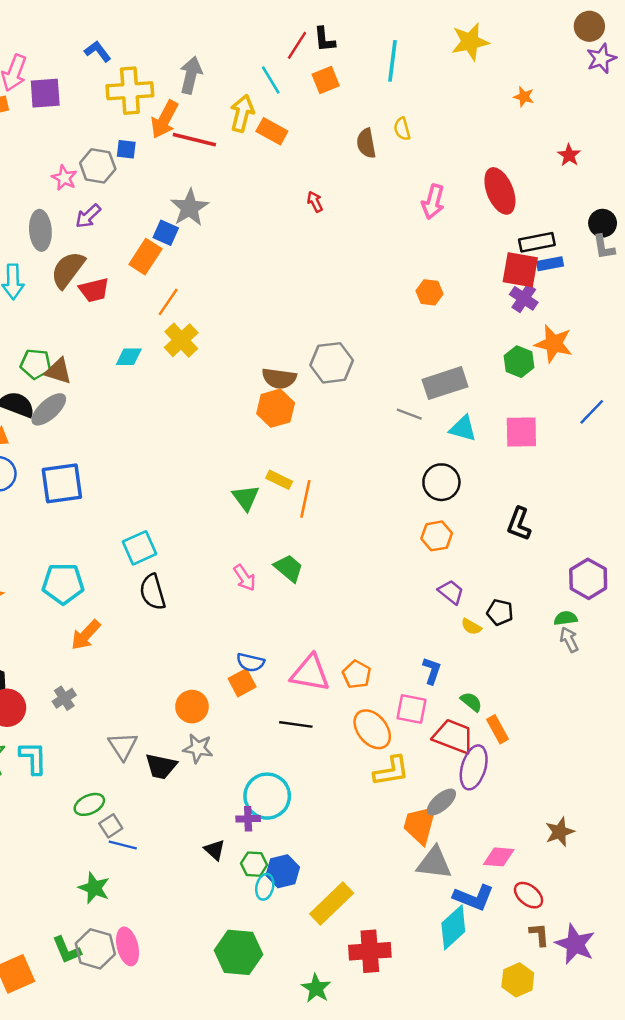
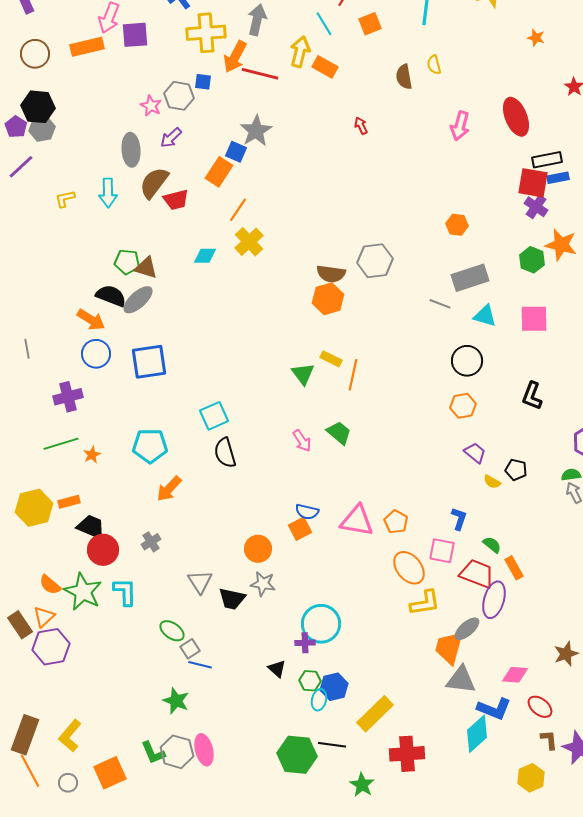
orange hexagon: (429, 292) -> (457, 225), moved
black line: (296, 724) -> (332, 745), moved
green ellipse: (89, 804) -> (172, 631), turned 60

